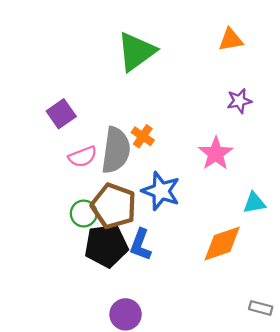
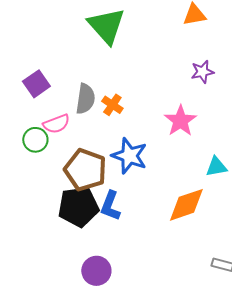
green triangle: (136, 52) -> (106, 26), turned -36
gray semicircle: (116, 150) -> (85, 99), moved, size x0.7
green circle: (84, 214) -> (35, 140), moved

